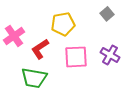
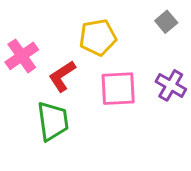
green trapezoid: (34, 78) -> (53, 121), turned -108

